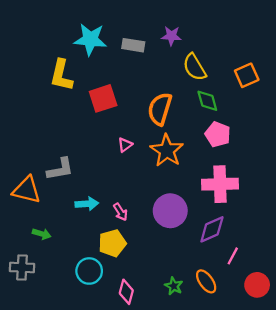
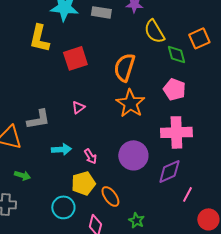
green diamond: (207, 101) -> (176, 54), moved
pink triangle: (125, 145) -> (78, 107), moved
orange ellipse: (206, 281) -> (110, 196), moved

